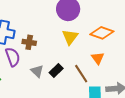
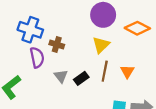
orange diamond: (102, 33) -> (137, 28), moved
brown line: (81, 74) -> (105, 71), moved, turned 36

